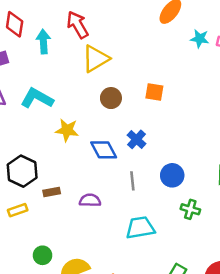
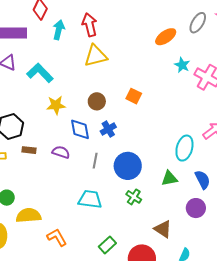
brown circle: (111, 98) -> (97, 101), moved
yellow star: (67, 130) -> (56, 105), turned -30
blue circle: (172, 175) -> (128, 166), size x1.4
purple semicircle: (90, 200) -> (61, 152), moved

